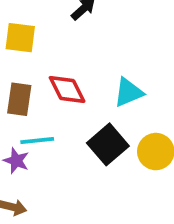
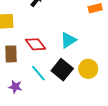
cyan line: (37, 141) -> (38, 73), moved, turned 66

